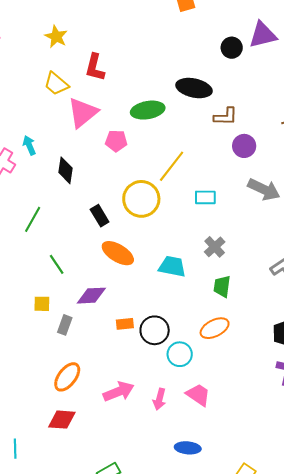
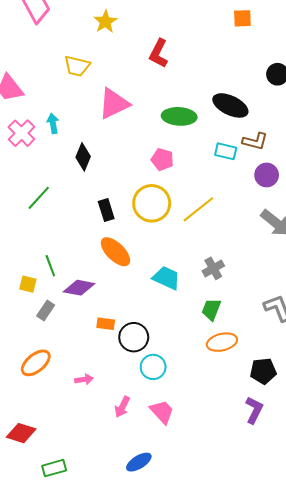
red L-shape: (95, 67) -> (159, 53), moved
yellow trapezoid: (56, 84) -> (77, 66), moved, turned -40
pink pentagon: (116, 141) -> (162, 159), moved
yellow line: (172, 166) -> (198, 209), moved
cyan rectangle: (205, 197) -> (226, 151), moved
green line: (57, 264) -> (50, 266), moved
orange ellipse: (215, 328) -> (222, 342), moved
pink arrow: (119, 392) -> (84, 379), moved, size x0.6
red diamond: (62, 420) -> (21, 433), moved
blue ellipse: (188, 448) -> (139, 462), turned -50

